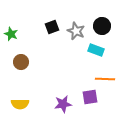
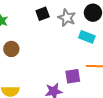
purple square: (90, 97) -> (73, 76), moved

